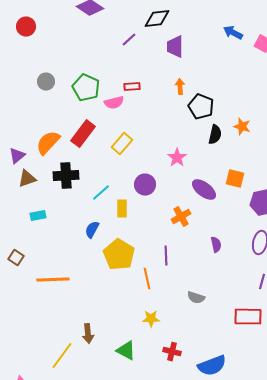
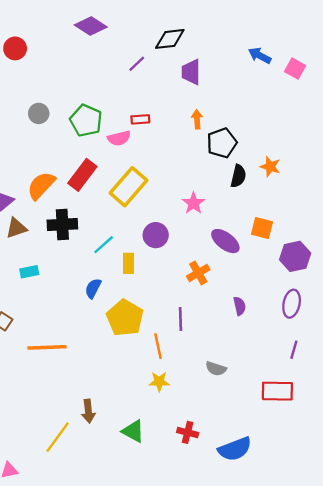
black pentagon: (201, 107) -> (222, 143), turned 30
yellow rectangle: (122, 144) -> (129, 187), size x1.5
yellow star: (151, 319) -> (159, 382), moved

